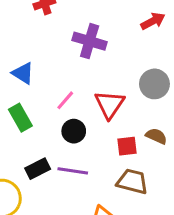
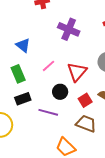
black circle: (74, 131) -> (60, 92), moved
red square: (127, 146) -> (85, 100), turned -32
black rectangle: (38, 169) -> (23, 99), moved

